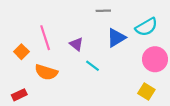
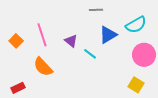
orange square: (21, 52) -> (16, 41), moved
cyan line: (93, 66) -> (90, 54), moved
orange semicircle: (46, 72) -> (43, 67), turned 30

